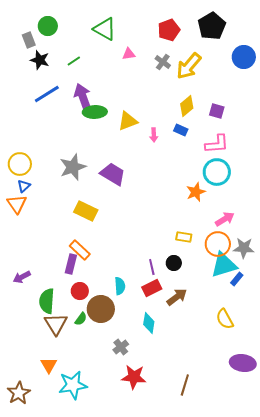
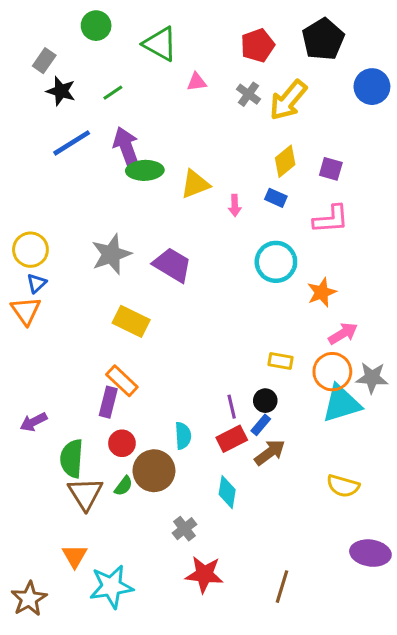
green circle: (48, 26) -> (96, 26), moved
gray rectangle: (29, 40) -> (44, 61), turned 56
cyan circle: (217, 172) -> (276, 262), moved
orange star: (196, 192) -> (322, 292), moved
blue rectangle: (237, 279) -> (261, 425), moved
yellow semicircle: (225, 319) -> (343, 486), turned -45

